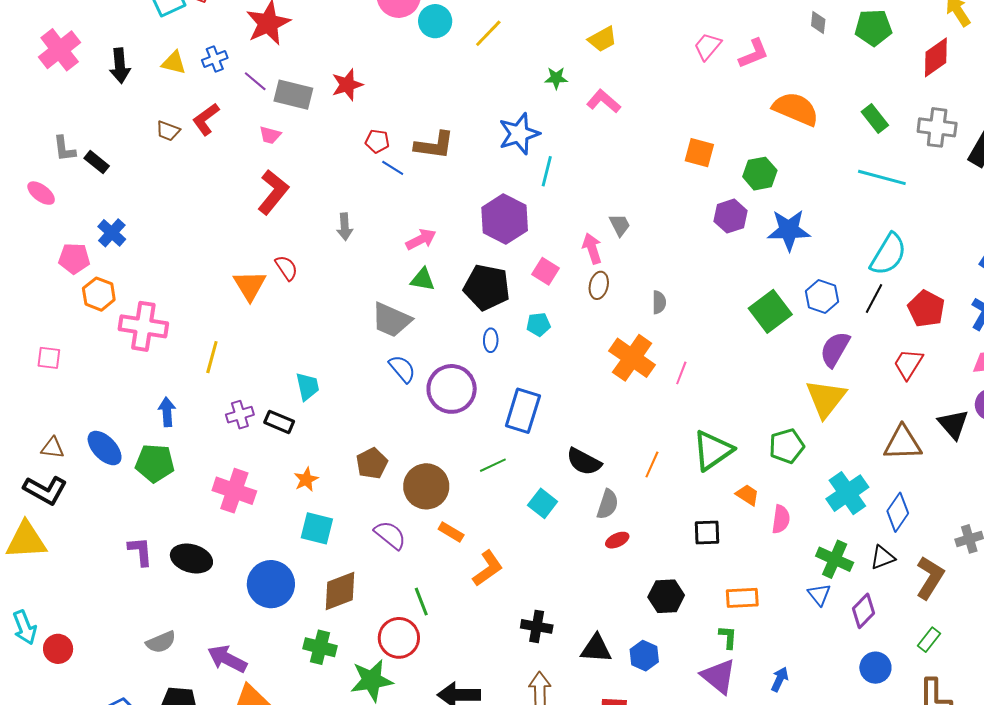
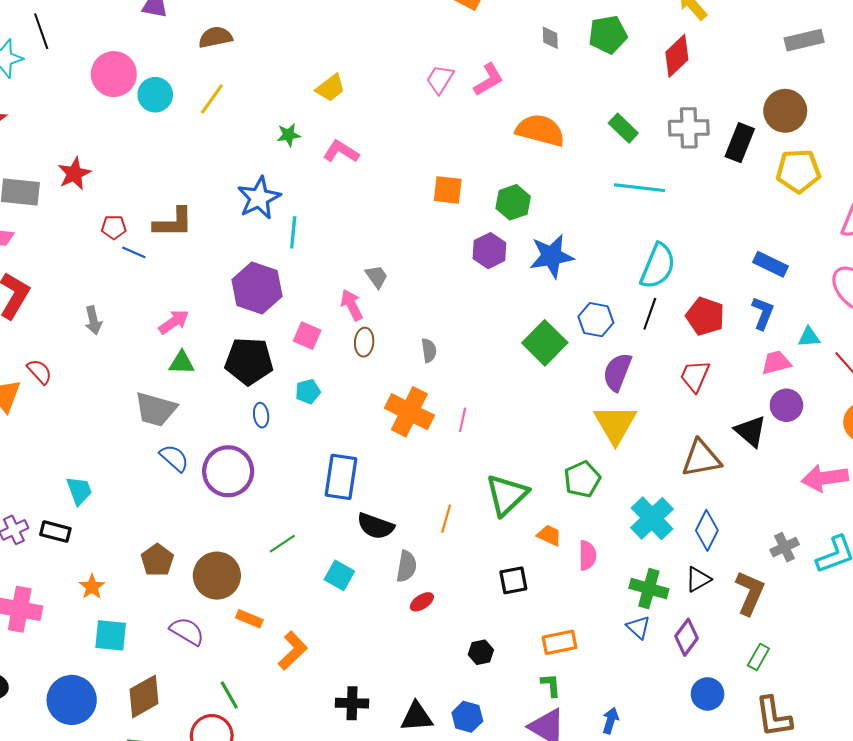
blue rectangle: (523, 411) -> (341, 477), moved
black hexagon: (666, 596) -> (481, 652), size x0.7

